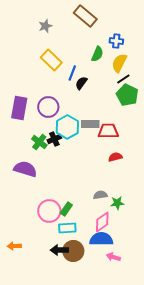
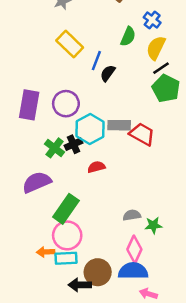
blue cross: (116, 41) -> (152, 20), turned 32
red trapezoid: (108, 131) -> (142, 134), turned 30
red semicircle: (115, 157) -> (96, 167), moved
purple semicircle: (25, 169) -> (37, 182), turned -40
green rectangle: (66, 209) -> (66, 209), moved, size x1.6
pink diamond: (102, 222) -> (134, 249), turned -30
cyan rectangle: (67, 228) -> (66, 258), moved
orange arrow: (14, 246) -> (46, 252), moved
brown circle: (73, 251) -> (98, 272), moved

